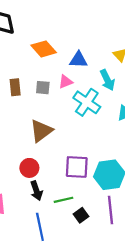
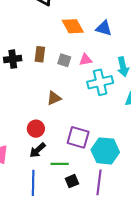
blue triangle: (78, 60) -> (104, 28), moved
cyan cross: (87, 102) -> (100, 82), turned 30
brown triangle: (41, 131) -> (54, 98), size x0.7
black arrow: (36, 191) -> (37, 150), turned 54

